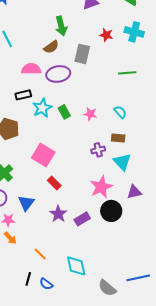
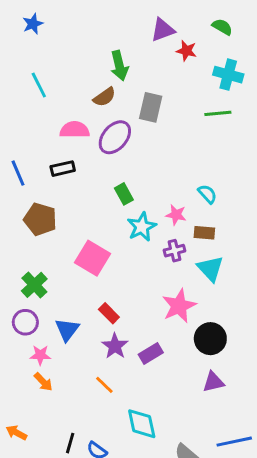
red star: (106, 35) -> (186, 51), moved
green line: (127, 73) -> (218, 113), moved
purple ellipse: (58, 74) -> (115, 137), turned -40
cyan star: (42, 108) -> (142, 227), moved
pink star: (90, 114) -> (176, 215), moved
red rectangle: (54, 183) -> (109, 313), moved
purple triangle: (134, 192) -> (213, 382), moved
black circle: (111, 211) -> (210, 339), moved
orange line: (40, 254) -> (104, 385), moved

